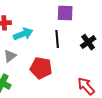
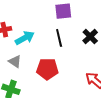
gray triangle: (10, 56) -> (15, 61), turned -40

